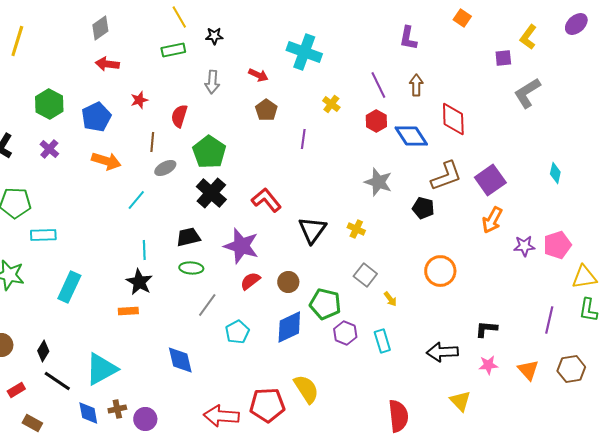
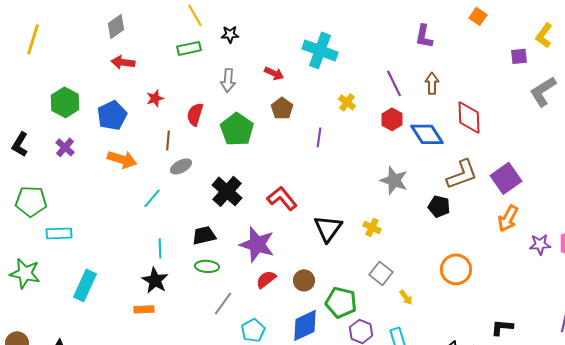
green pentagon: (209, 152) -> (237, 129), moved

